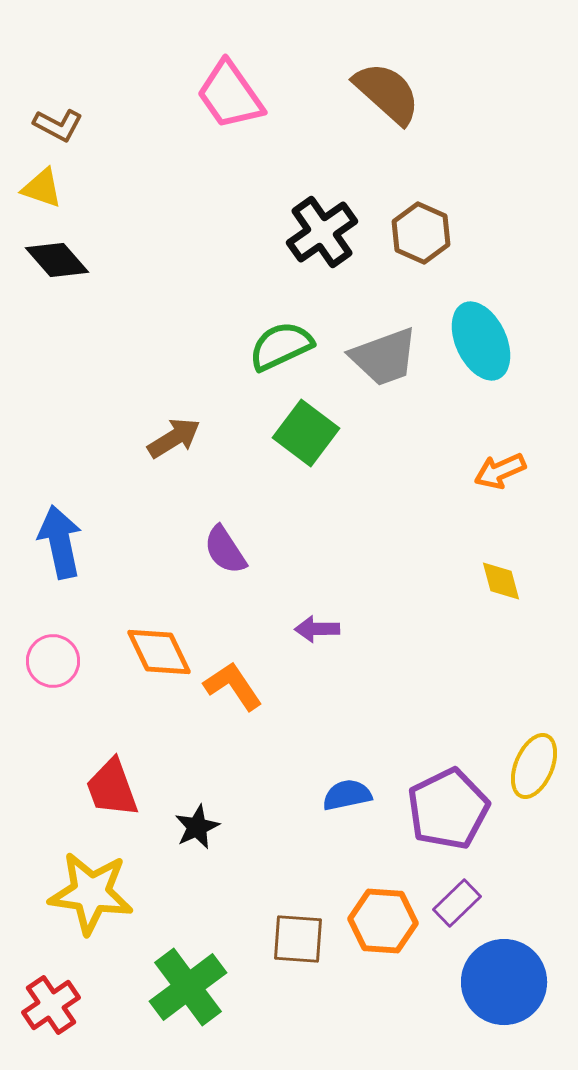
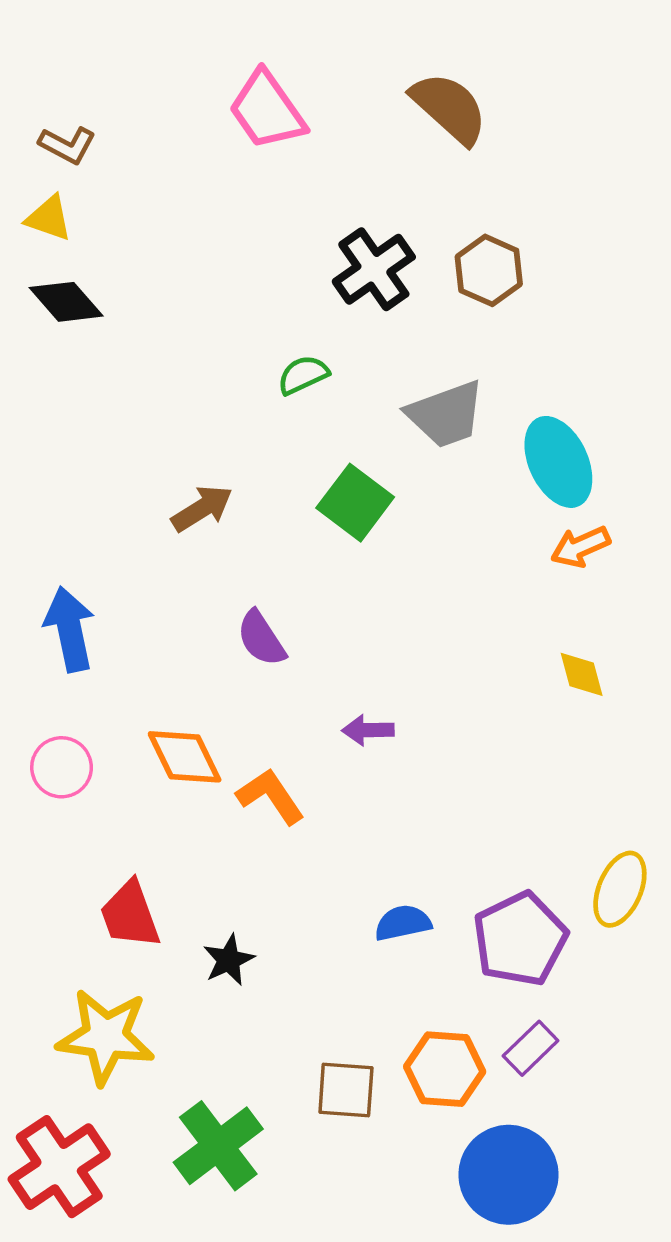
cyan ellipse: (481, 341) -> (558, 462), moved
green semicircle: (281, 346) -> (303, 375), moved, size x0.7
blue circle: (504, 982) -> (508, 1175), moved
red cross: (51, 1005) -> (59, 1167), size x1.5

